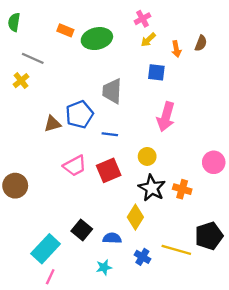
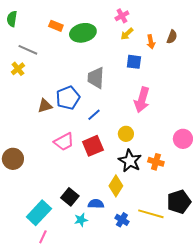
blue line: (110, 134) -> (94, 115), turned -48
cyan star: (104, 267) -> (81, 220), moved

